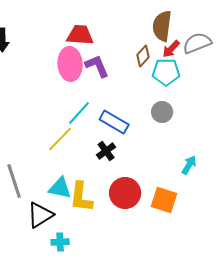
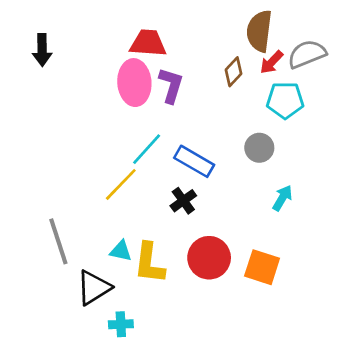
purple L-shape: (97, 66) -> (171, 85), turned 40
cyan pentagon: (166, 72) -> (285, 100), moved
cyan arrow: (189, 165) -> (282, 198), moved
cyan triangle: (60, 188) -> (121, 251), size x0.7

